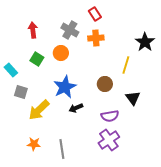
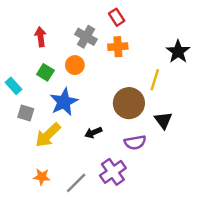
brown circle: (105, 84) -> (129, 103), size x1.6
blue star: (65, 87) -> (64, 102), moved
purple cross: (109, 140) -> (113, 172), moved
gray line: (62, 149) -> (76, 183), turned 54

